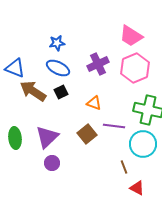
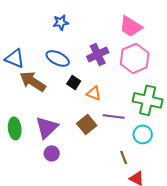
blue star: (57, 43) -> (61, 22), moved
black square: (61, 92) -> (74, 82), moved, turned -32
cyan circle: (143, 144) -> (143, 134), size x0.7

